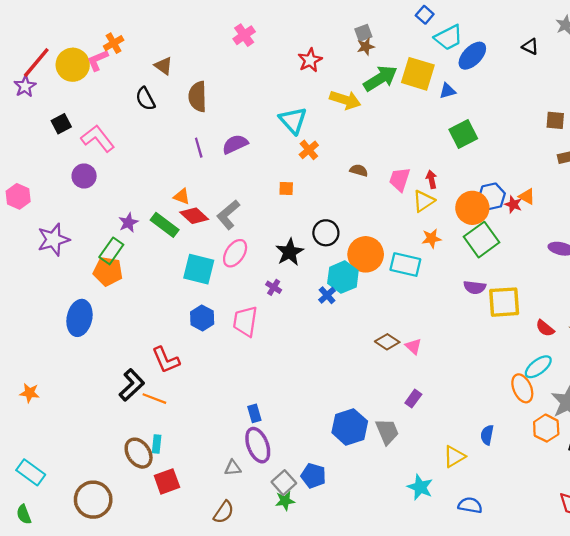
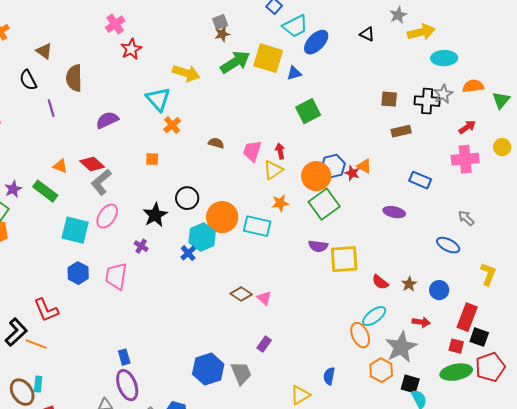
red star: (310, 60) -> (131, 49), moved
yellow arrow: (345, 100) -> (186, 73), moved
purple line: (199, 148) -> (51, 108), moved
red diamond: (194, 216) -> (92, 164), moved

